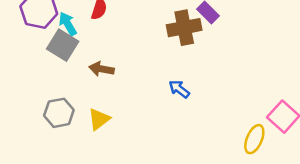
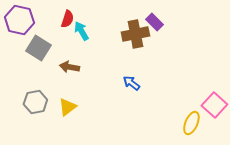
cyan arrow: (68, 24) -> (81, 31), moved

